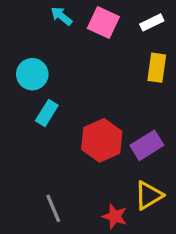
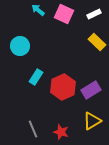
yellow rectangle: (157, 68) -> (97, 42), turned -54
cyan rectangle: (47, 113) -> (36, 77), moved
red star: (115, 216) -> (61, 132), moved

